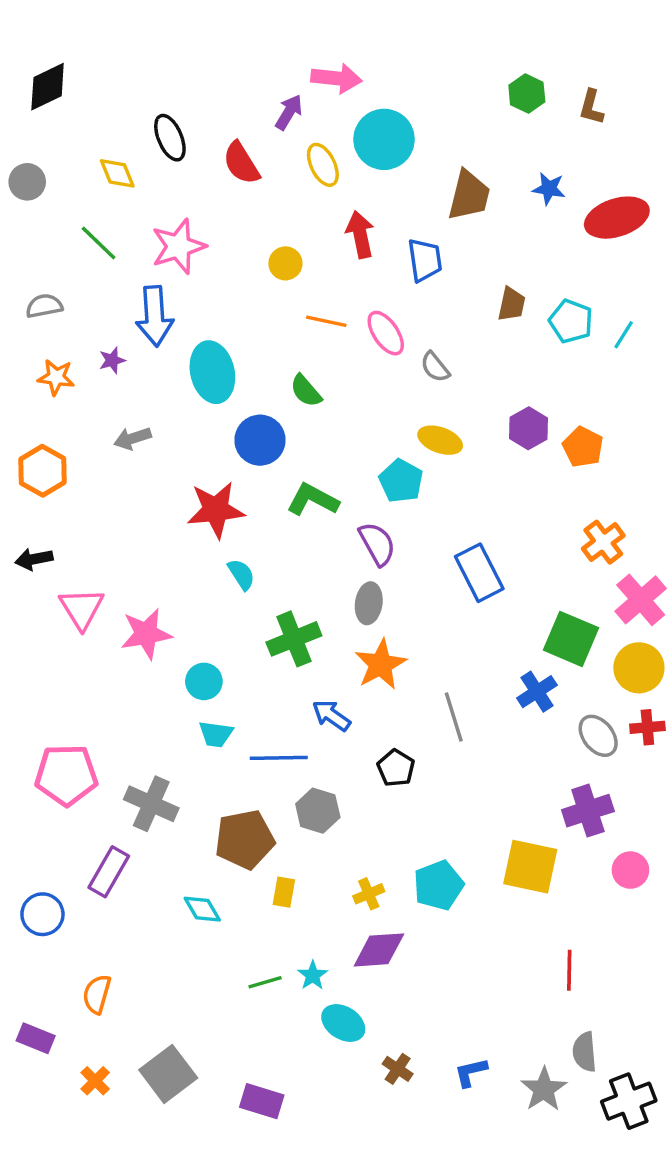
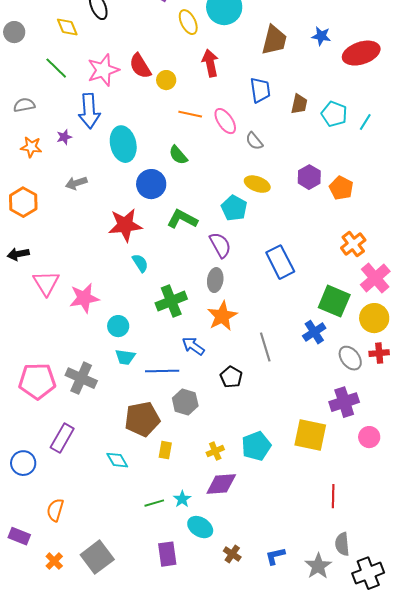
red semicircle: (241, 163) -> (140, 66), moved
blue trapezoid: (425, 260) -> (260, 90), moved
gray cross: (151, 804) -> (81, 378), moved
purple rectangle: (262, 1101) -> (167, 554), moved, turned 65

